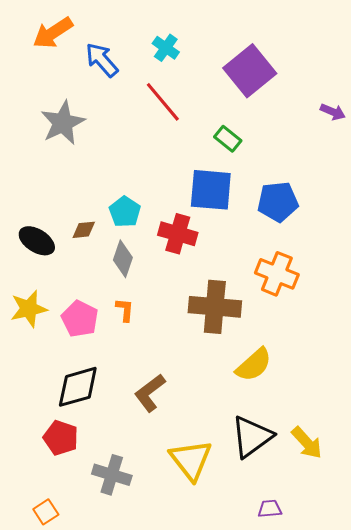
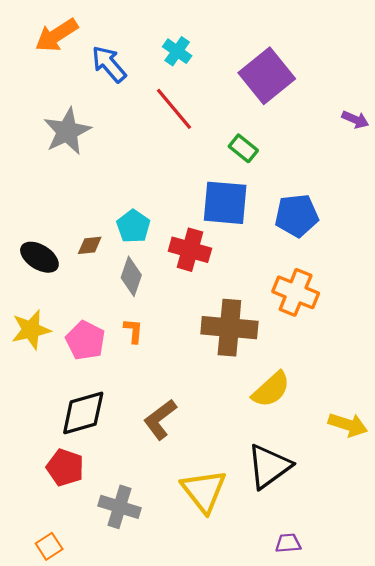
yellow arrow: (307, 443) -> (348, 425), moved, turned -30

